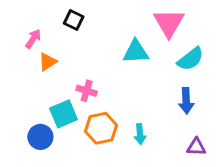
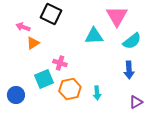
black square: (74, 20) -> (51, 14), size x1.5
pink arrow: (33, 39) -> (23, 27), turned -104
blue circle: (40, 137) -> (16, 95), moved
purple triangle: (196, 147) -> (136, 102), turned -32

